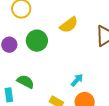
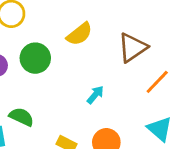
cyan arrow: (77, 80) -> (95, 95), moved

